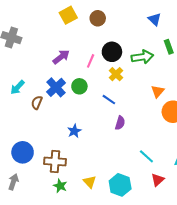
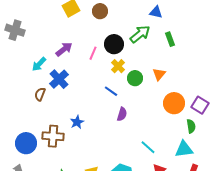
blue triangle: (155, 19) -> (156, 12), turned -32
green arrow: (142, 57) -> (140, 34), moved, turned -30
green circle: (79, 86) -> (135, 78), moved
cyan arrow: (17, 87) -> (39, 64), moved
orange triangle: (158, 91) -> (159, 74), moved
brown cross: (55, 161) -> (53, 136), moved

